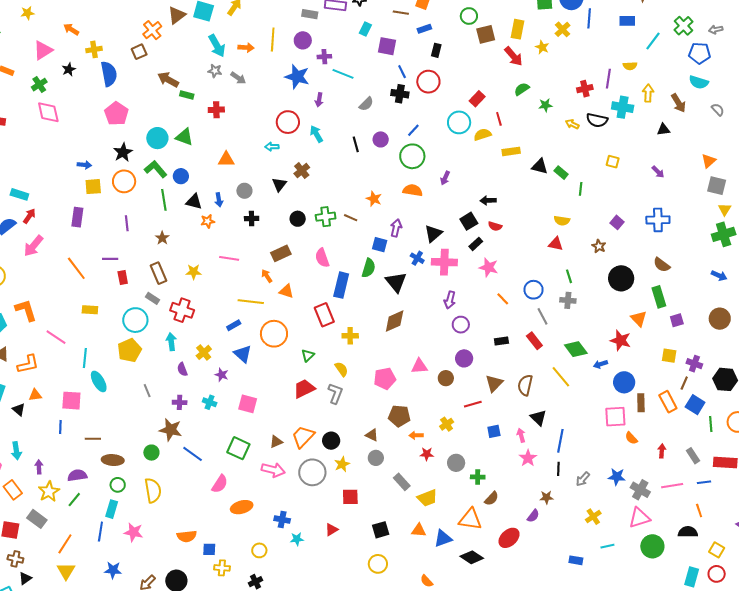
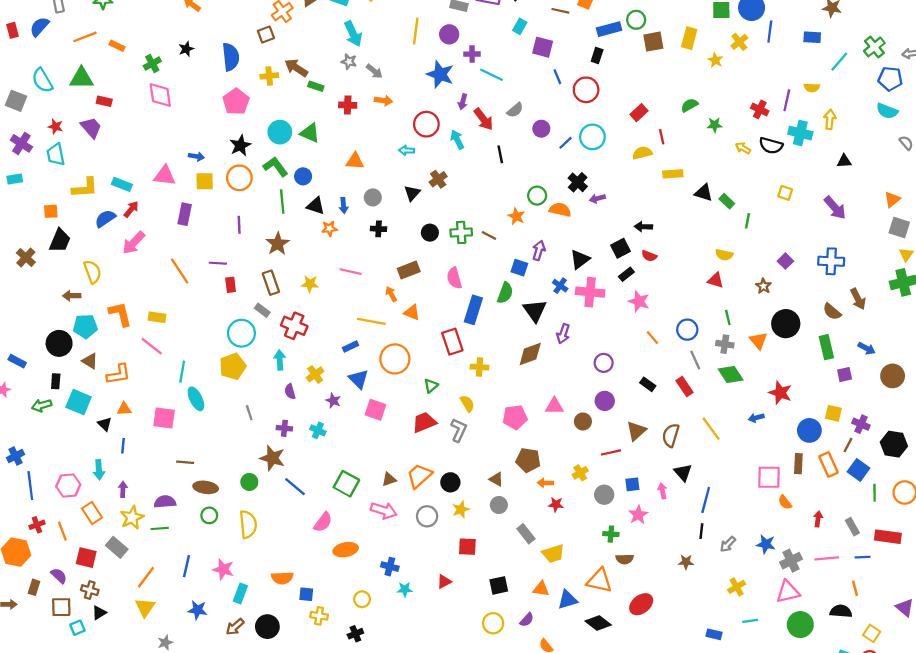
blue rectangle: (424, 29) -> (609, 29), moved, size x1.5
orange arrow: (246, 48) -> (384, 101), moved
yellow cross: (94, 49) -> (269, 76), moved
pink triangle: (43, 50) -> (165, 176), moved, turned 35
red arrow: (514, 56) -> (484, 119), moved
red cross: (585, 89) -> (760, 109), turned 35
black cross: (400, 94) -> (578, 182), moved, turned 30
brown arrow: (678, 103) -> (858, 299), moved
cyan circle: (459, 122) -> (592, 137), moved
purple circle: (381, 139) -> (541, 129), moved
green circle: (412, 156) -> (537, 196), moved, size x0.7
purple arrow: (658, 172) -> (835, 208), size x1.6
purple arrow: (445, 178) -> (597, 198), turned 48
brown star: (162, 238) -> (278, 244), size x1.5
blue arrow: (719, 276) -> (867, 348), moved
purple arrow: (450, 300) -> (563, 334), moved
yellow rectangle: (90, 310) -> (157, 317), moved
orange triangle: (639, 319) -> (758, 341), moved
black rectangle: (501, 341) -> (648, 384), turned 40
green diamond: (576, 349) -> (731, 374), moved
blue circle: (624, 382) -> (809, 430), moved
pink square: (248, 404) -> (375, 410), moved
blue line: (60, 427) -> (123, 446), moved
pink star: (528, 458) -> (638, 515), moved
gray circle: (456, 463) -> (604, 495), moved
gray circle: (312, 472) -> (427, 516), size x0.7
gray cross: (640, 490) -> (791, 561), turned 30
brown semicircle: (491, 498) -> (625, 559), turned 42
green line: (74, 500) -> (160, 528), turned 42
cyan rectangle: (112, 509) -> (240, 593), moved
purple semicircle: (533, 516) -> (527, 620), moved

